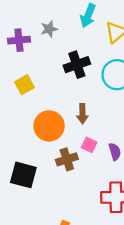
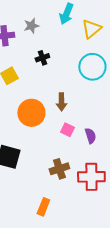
black cross: (77, 65) -> (42, 58), moved, size x0.6
brown cross: (67, 159) -> (59, 169), moved

